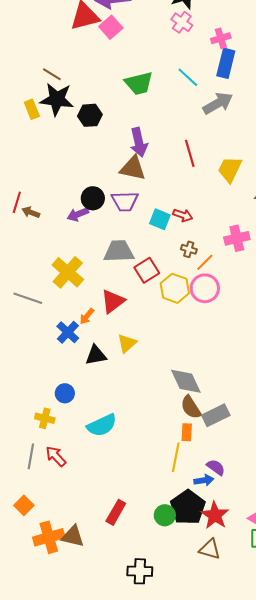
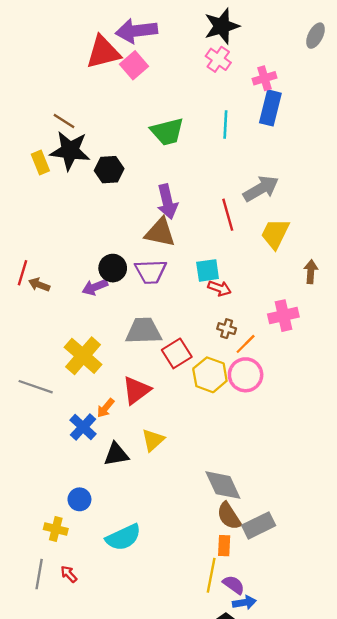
cyan line: (188, 77) -> (225, 125), turned 50
gray arrow: (218, 103) -> (261, 189), moved
cyan square: (160, 219) -> (208, 270), moved, turned -30
red arrow: (56, 456) -> (69, 574), size x0.7
purple semicircle: (216, 467) -> (234, 585), moved

